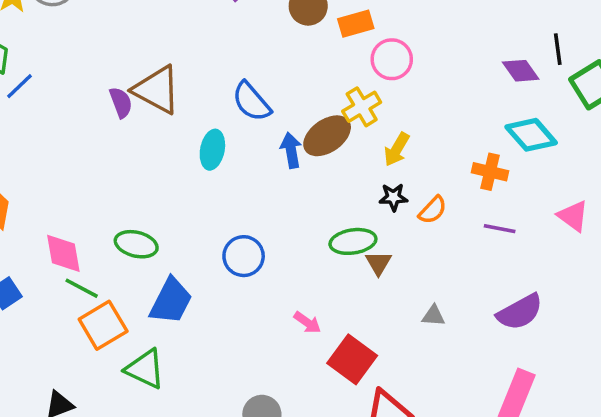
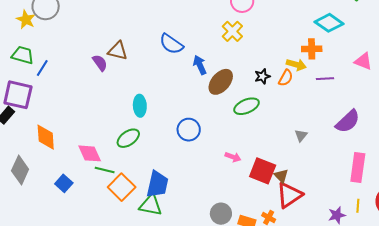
brown triangle: (157, 90) -> (118, 51), size x0.7
brown ellipse: (327, 136) -> (221, 82), moved
yellow arrow: (397, 149) -> (296, 65), moved, turned -90
cyan ellipse: (212, 150) -> (140, 106), moved
green ellipse: (136, 244) -> (128, 138), turned -35
brown triangle: (378, 263) -> (281, 176), moved
blue trapezoid: (171, 301) -> (157, 184), moved
gray triangle: (433, 316) -> (301, 136), turned -40

